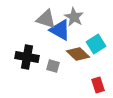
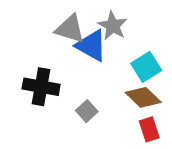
brown diamond: (78, 54) -> (143, 97), moved
gray square: (53, 66) -> (87, 111), moved, turned 32

